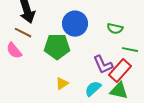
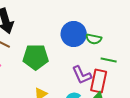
blue circle: (75, 24) -> (74, 34), moved
red rectangle: (120, 71) -> (99, 81), turned -30

